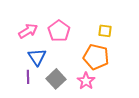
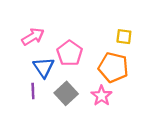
pink pentagon: (59, 31) -> (70, 53), moved

